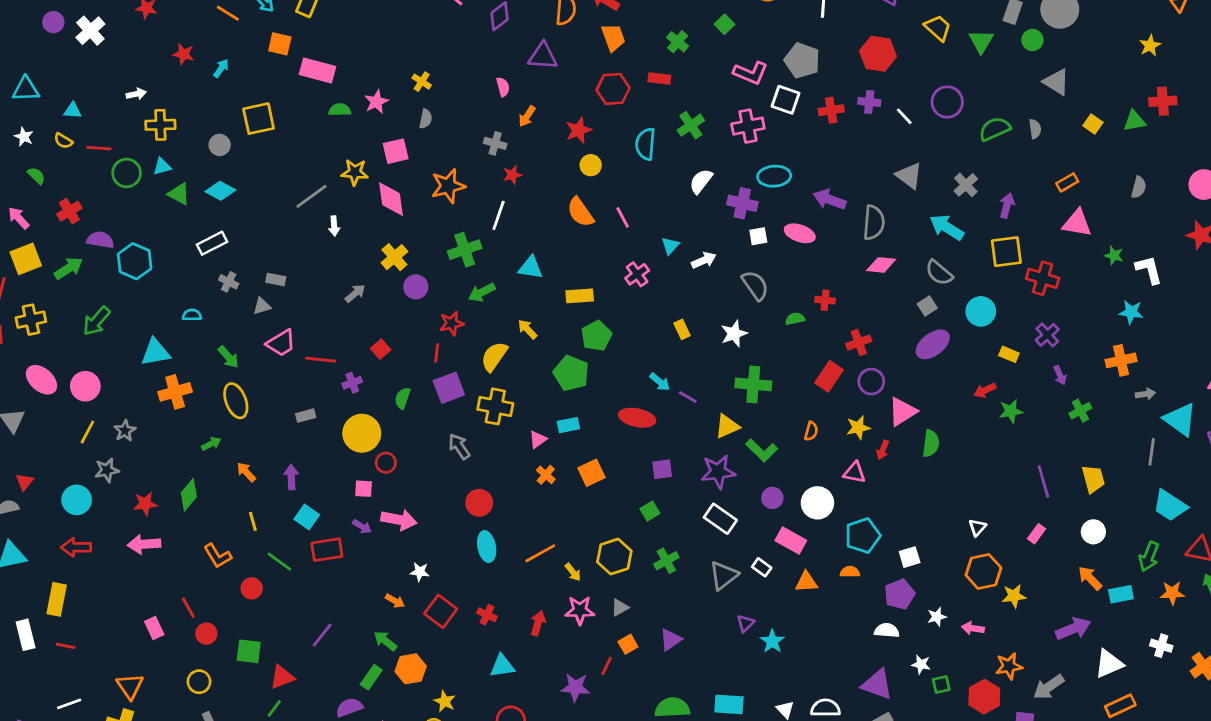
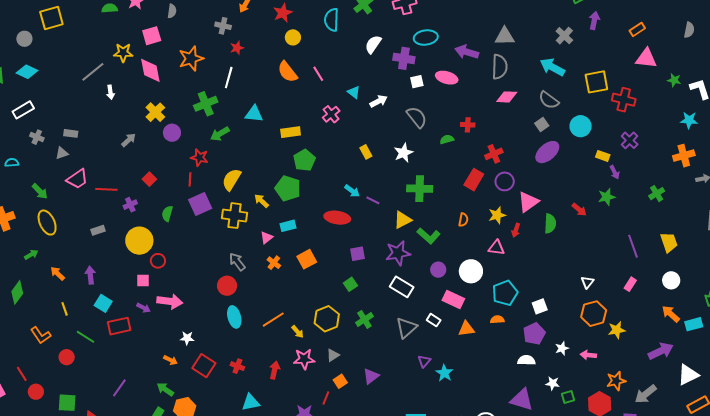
gray triangle: (909, 176) -> (505, 36), moved, turned -35
purple arrow: (1007, 206) -> (594, 20), moved
cyan triangle: (670, 246) -> (354, 92), turned -32
red star: (452, 323) -> (199, 158), turned 30
yellow arrow: (527, 329) -> (261, 201), moved
purple arrow: (1060, 375) -> (615, 172), moved
red arrow: (985, 390) -> (579, 210), moved, turned -112
gray arrow: (459, 446) -> (237, 262), moved

